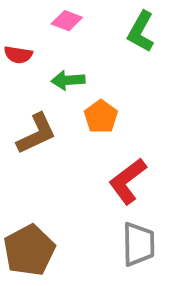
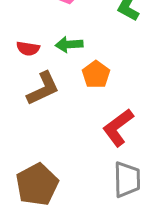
red semicircle: (18, 55) -> (28, 48), moved

